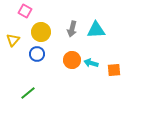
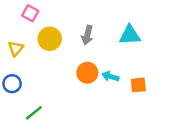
cyan triangle: (96, 30) -> (130, 35), moved
blue circle: (37, 54) -> (12, 84), moved

